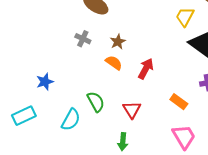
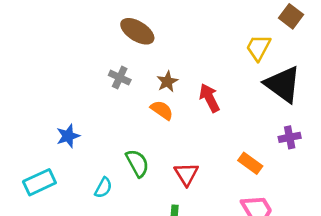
red arrow: (146, 69) -> (209, 98), moved, turned -55
cyan semicircle: (71, 120) -> (103, 188), size x0.7

